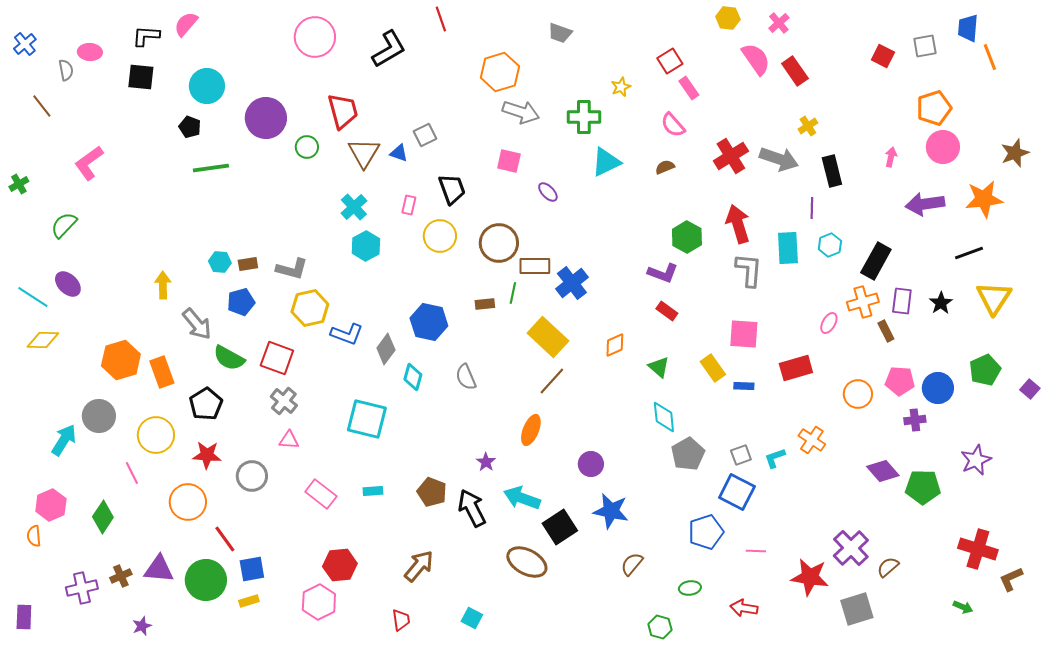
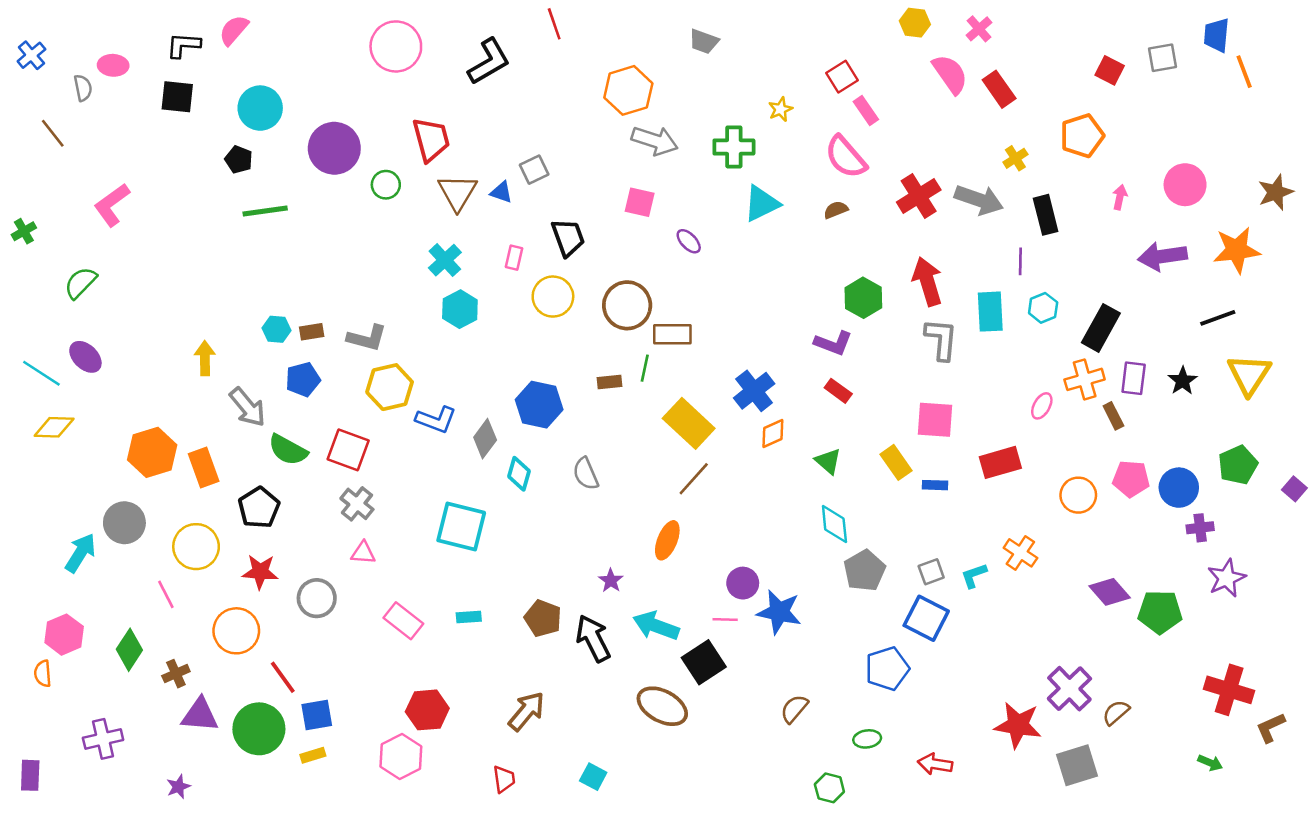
orange pentagon: (934, 108) -> (1082, 136), moved
pink semicircle: (673, 125) -> (846, 157), size x1.4
blue cross: (572, 283) -> (754, 391), moved
purple cross: (915, 420) -> (1200, 528), moved
blue star: (611, 511) -> (779, 612), moved
pink line: (756, 551) -> (725, 620), moved
brown cross: (121, 576) -> (176, 674), moved

